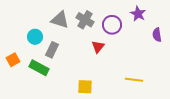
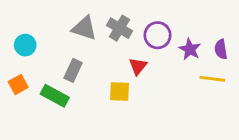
purple star: (138, 14) -> (190, 49), moved
cyan circle: (35, 37) -> (25, 45), moved
yellow line: (134, 80) -> (212, 79), moved
yellow square: (85, 87) -> (120, 91), moved

